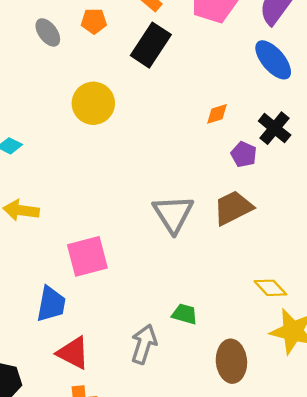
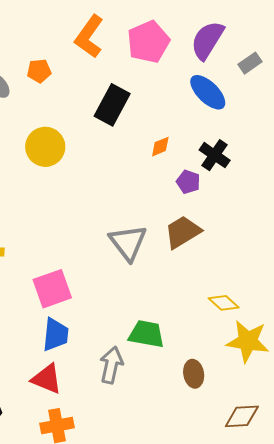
black rectangle: (151, 45) -> (112, 105), moved
blue trapezoid: (51, 304) -> (55, 335), moved
green trapezoid: (185, 314) -> (147, 334), size x1.5
brown ellipse: (231, 361) -> (194, 374), size x0.7

